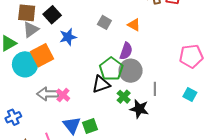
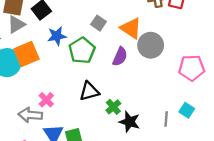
orange triangle: (134, 25) -> (131, 28), size x1.5
green pentagon: (111, 69) -> (82, 50), moved
gray circle: (131, 71) -> (151, 45), moved
gray line: (155, 89) -> (166, 119), moved
gray arrow: (48, 94) -> (30, 115), moved

